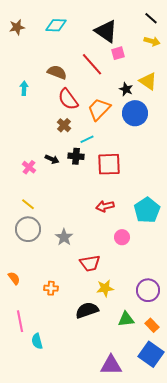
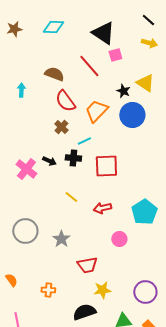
pink cross: (29, 167) -> (26, 169), size x1.5
yellow line: (28, 204) -> (71, 197), moved

